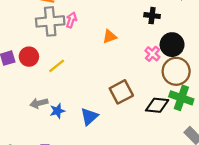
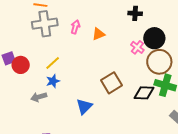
pink arrow: (71, 20) -> (75, 27), moved
red circle: (29, 57) -> (21, 65), moved
blue star: (57, 111) -> (53, 81), moved

